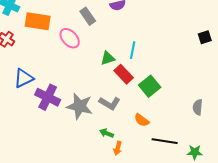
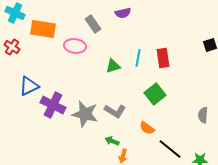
pink ellipse: (70, 38) -> (75, 46), turned -40
red rectangle: (124, 74) -> (163, 58), moved, turned 36
black line: (165, 141) -> (170, 149), turned 30

